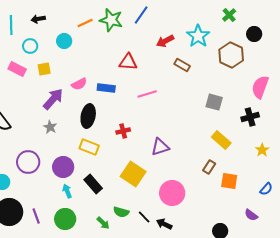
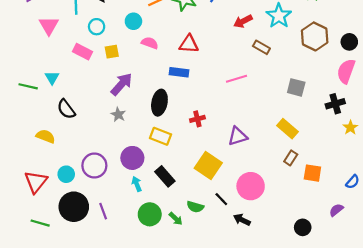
black circle: (254, 34) -> (349, 42), moved
red triangle: (128, 62) -> (189, 44), moved
pink semicircle: (79, 84) -> (150, 43), moved, turned -133
pink line: (147, 94) -> (236, 79), moved
yellow rectangle: (221, 140) -> (287, 129), moved
yellow star: (262, 150) -> (350, 128), moved
purple circle: (28, 162) -> (94, 166), moved
purple semicircle: (251, 215) -> (336, 210), turned 104
black line: (144, 217) -> (221, 199), moved
green circle: (65, 219) -> (150, 214), moved

